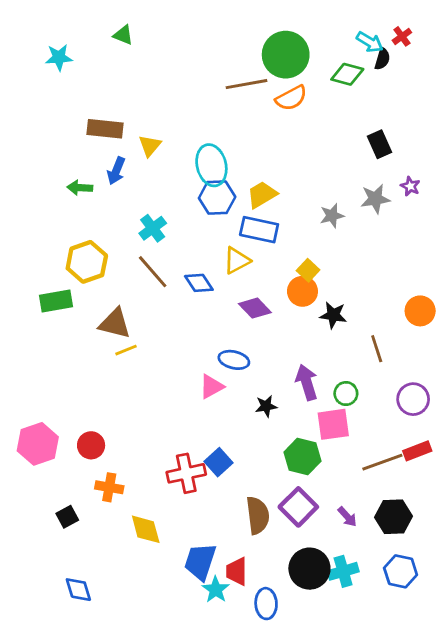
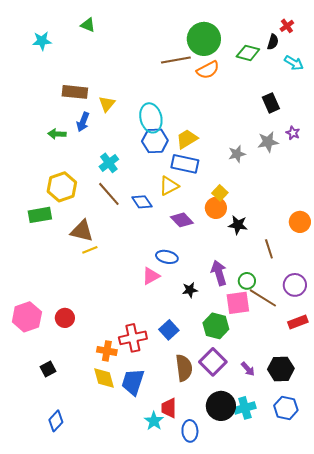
cyan arrow: (370, 42) -> (294, 63), moved
blue square: (218, 462) -> (169, 330), moved
brown line: (382, 462) -> (263, 298), moved, turned 52
orange cross: (109, 487) -> (107, 351), moved
blue trapezoid: (200, 562) -> (133, 382), moved
blue diamond: (78, 590) -> (56, 421), turned 60

